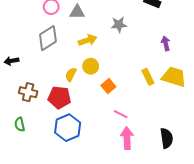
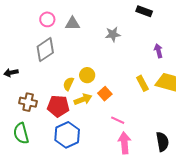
yellow arrow: (88, 40) -> (83, 99), moved
green semicircle: (20, 124) -> (21, 133), size x1.5

